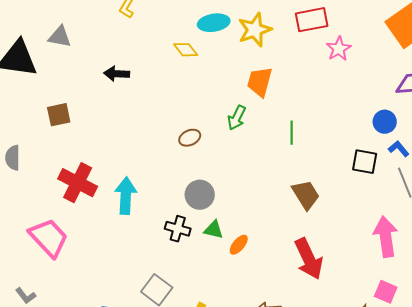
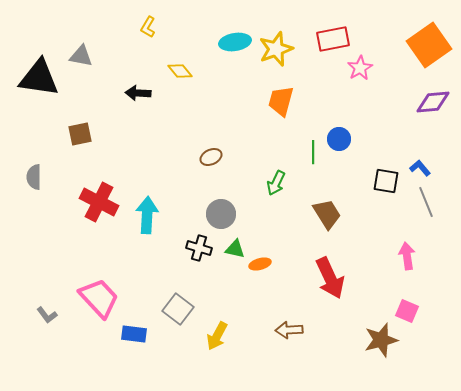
yellow diamond: (186, 50) -> (180, 71), moved
green arrow: (237, 118) -> (276, 183), moved
blue circle: (385, 122) -> (339, 139), moved
pink arrow: (386, 237) -> (407, 256), size x0.7
pink trapezoid: (49, 238) -> (99, 298), moved
orange ellipse: (239, 245) -> (260, 264), turned 35

